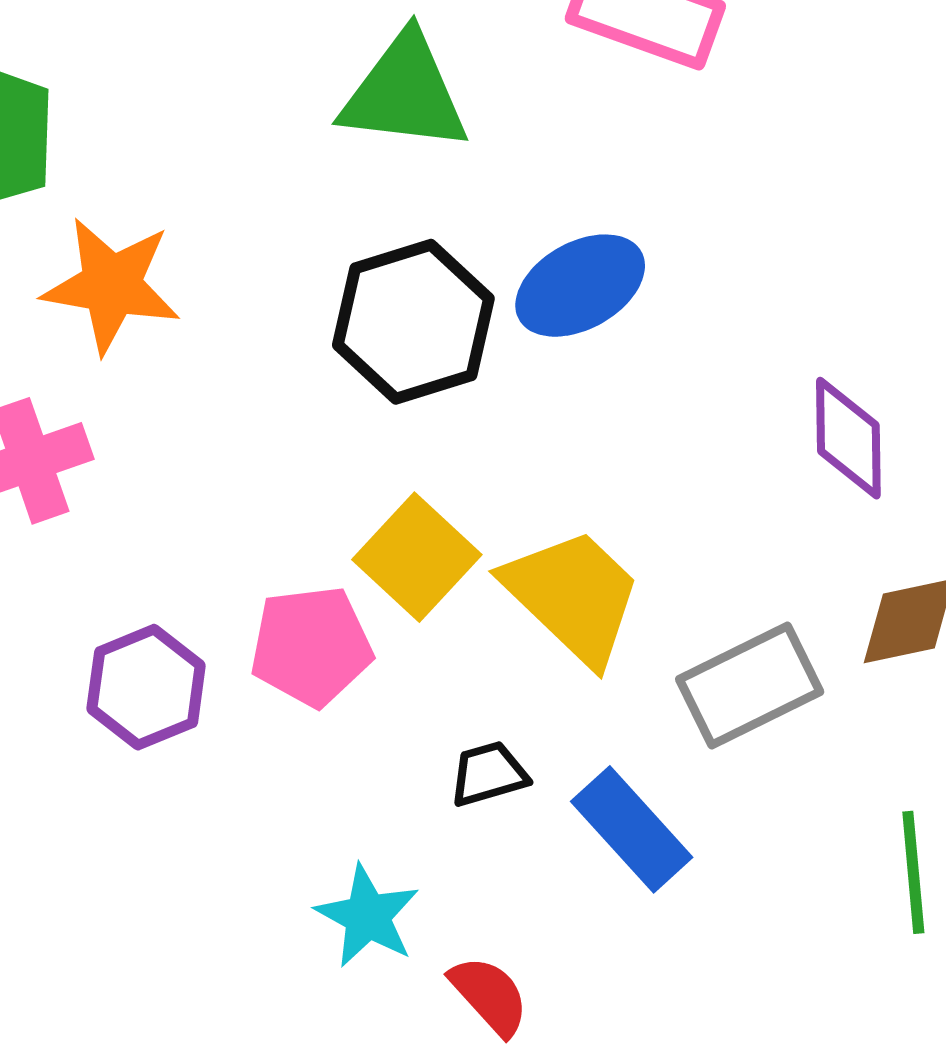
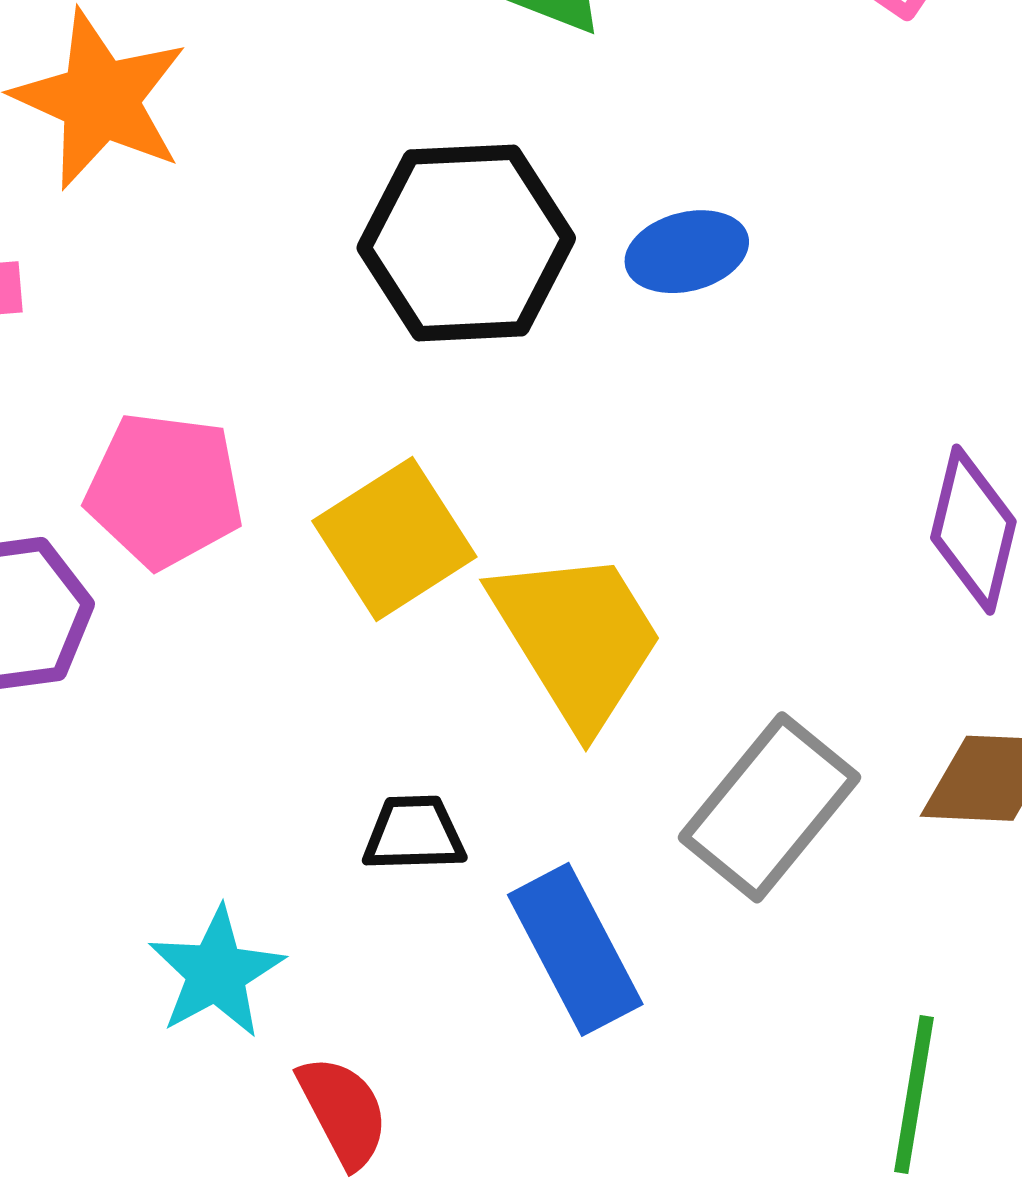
blue ellipse: (580, 286) -> (687, 252), size x0.7
pink pentagon: (311, 646) -> (165, 490), moved
gray rectangle: (750, 685) -> (770, 807), turned -39

